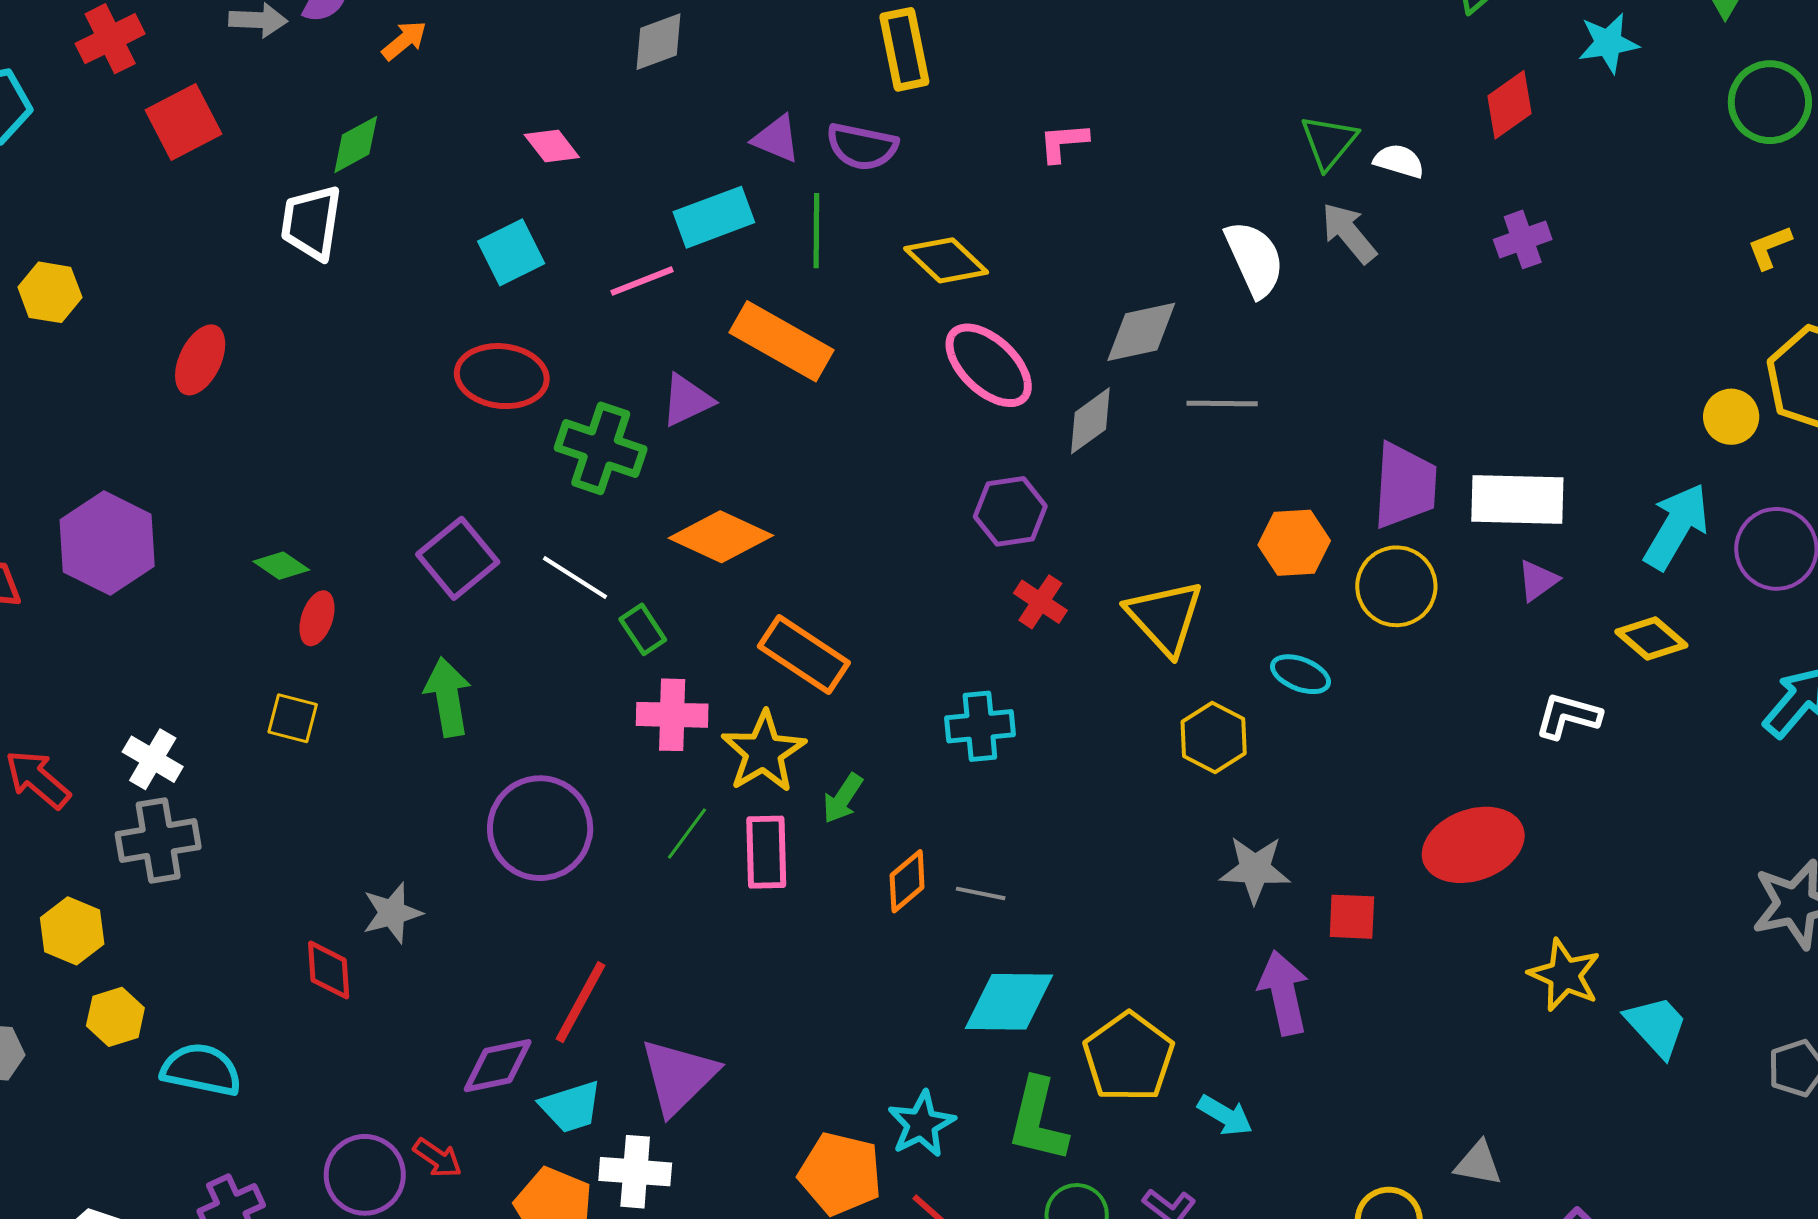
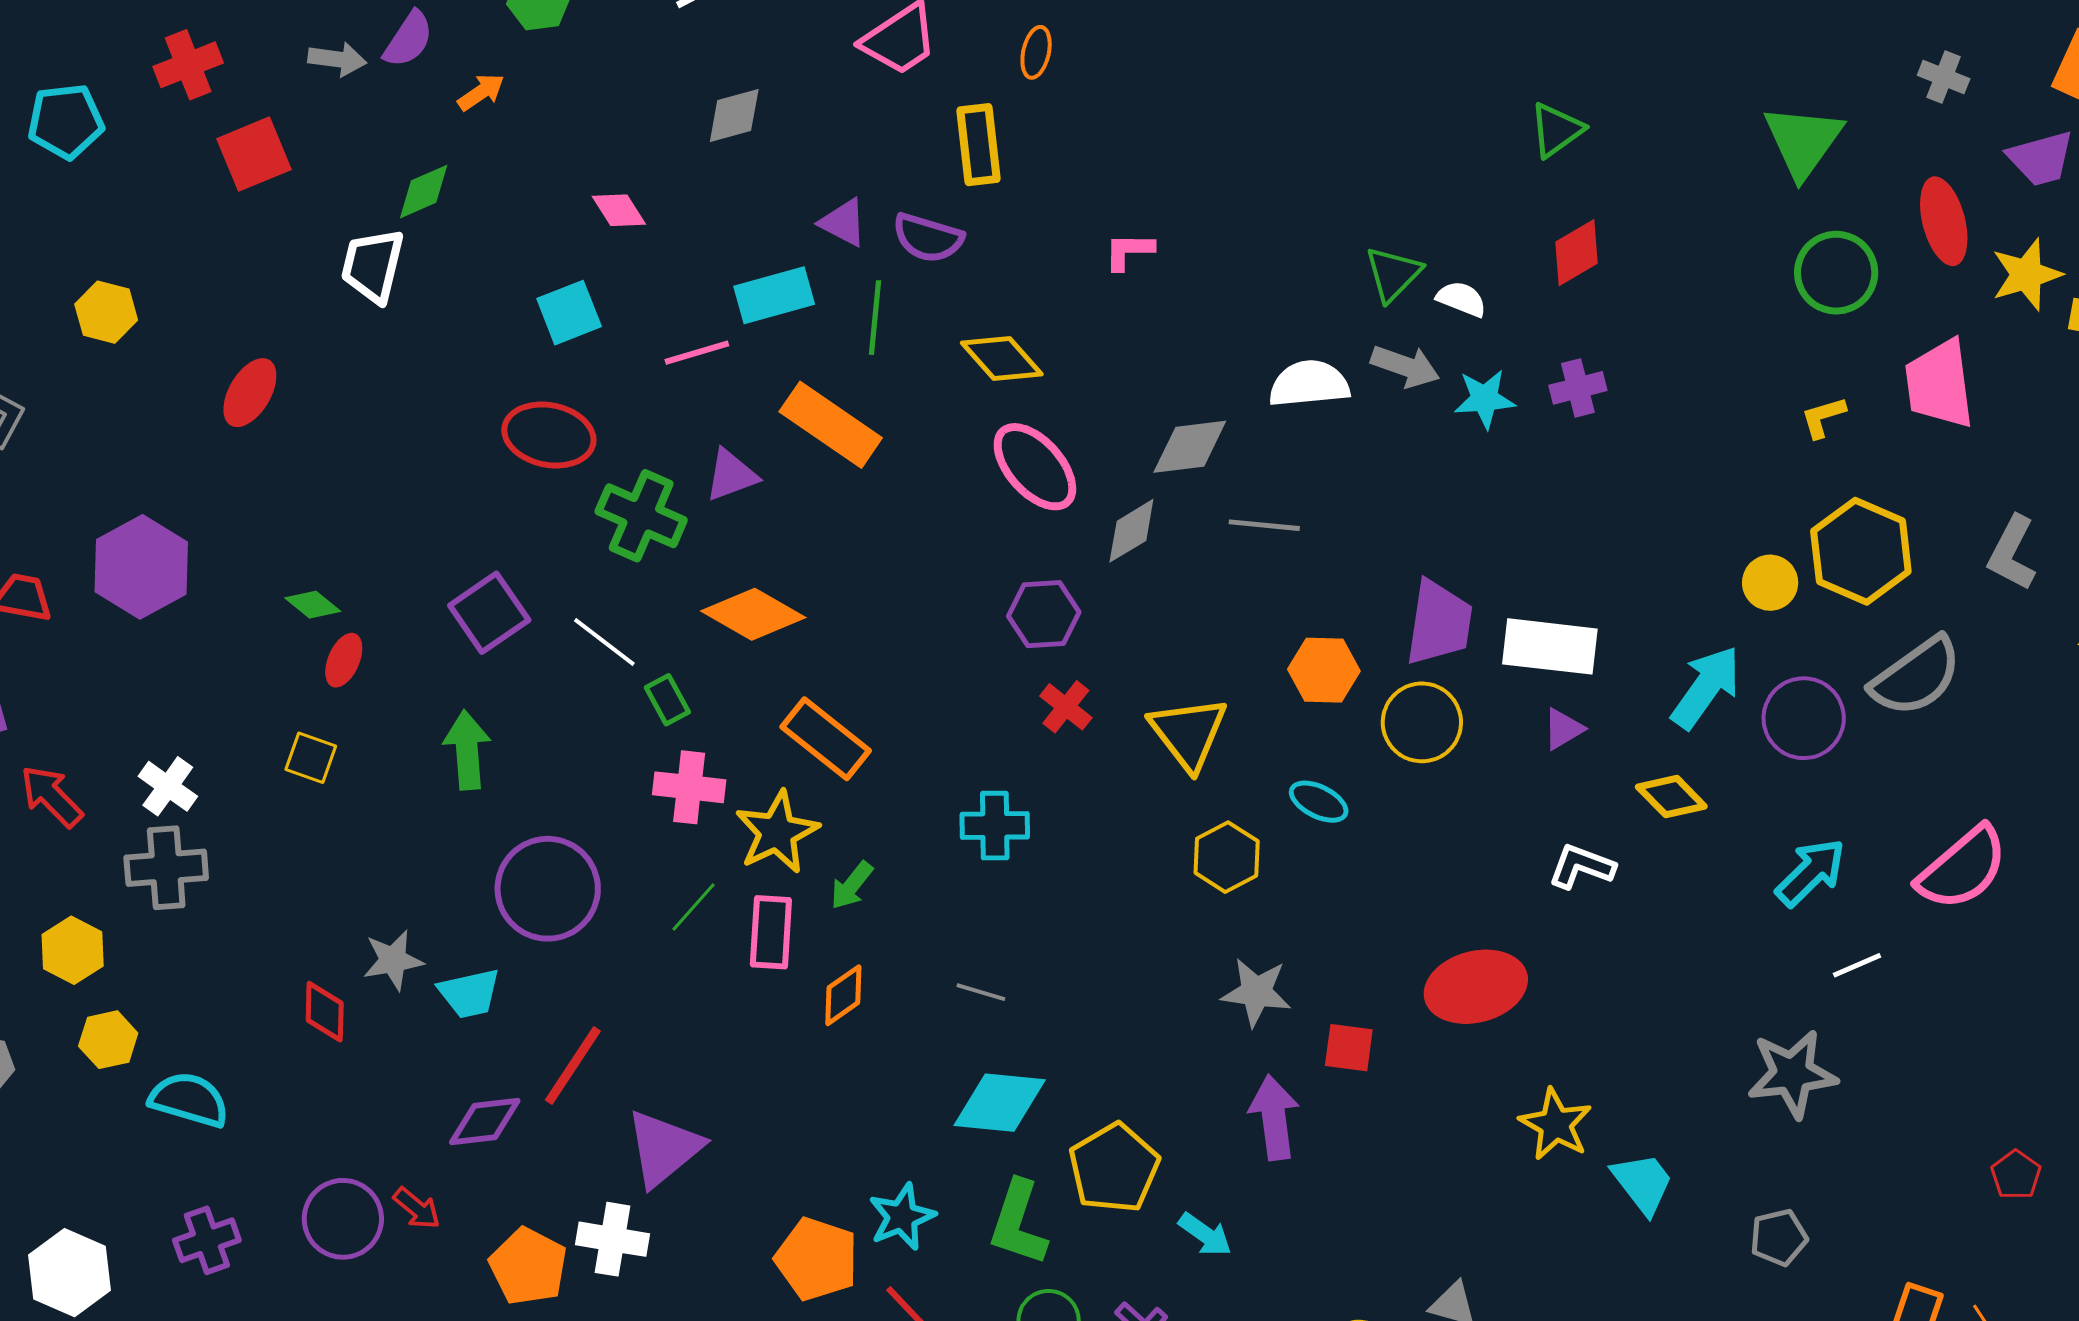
cyan star: (1608, 43) -> (1485, 399), moved
gray arrow: (1349, 233) -> (1405, 366), turned 144
white semicircle: (1255, 259) -> (1309, 384), turned -76
orange diamond: (907, 881) -> (843, 995), moved
cyan trapezoid: (571, 1107) -> (469, 993), moved

